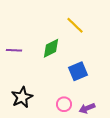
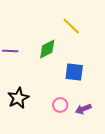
blue square: (78, 71) -> (74, 72), turned 30

